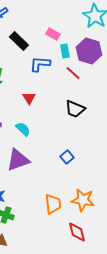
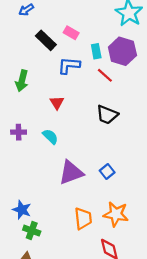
pink rectangle: (53, 34) -> (71, 33), moved
blue square: (67, 157) -> (107, 171), moved
purple triangle: (18, 160) -> (71, 173), moved

